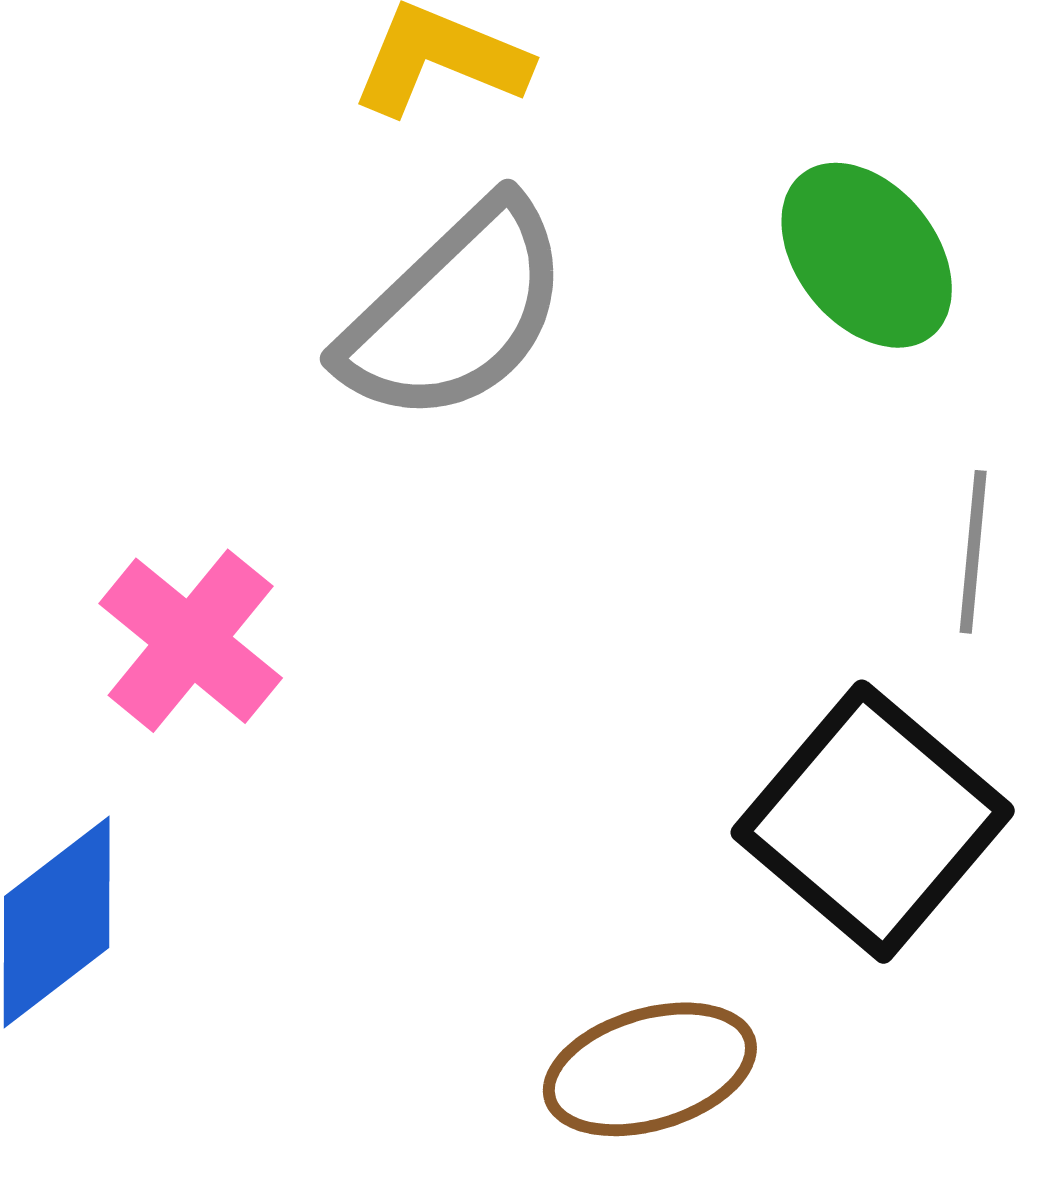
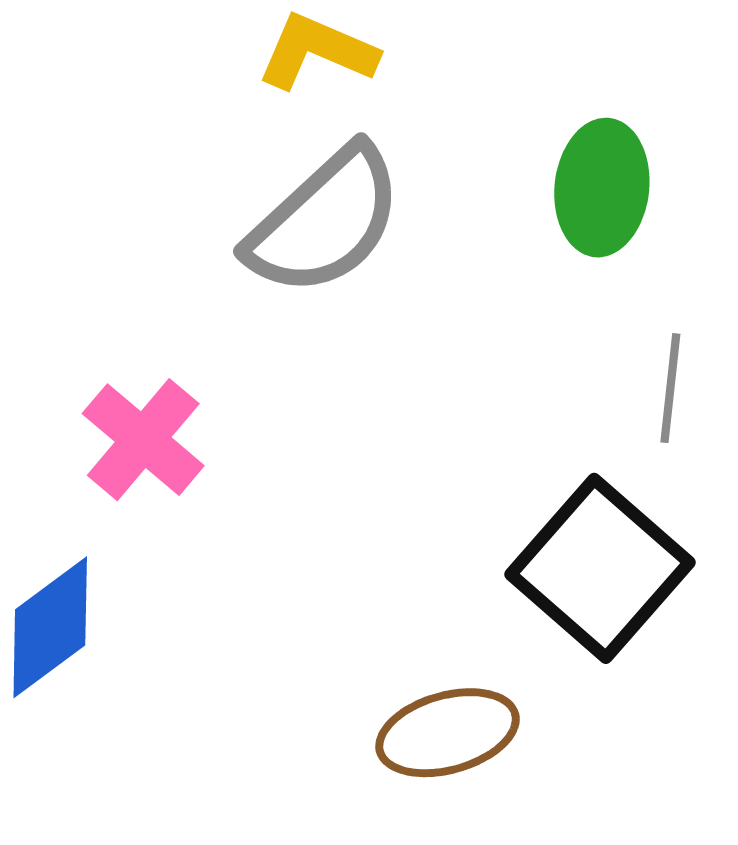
green ellipse: (867, 255) -> (602, 188), turned 44

